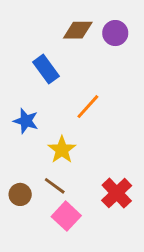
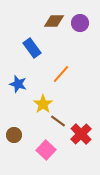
brown line: (55, 186) -> (58, 121), moved

